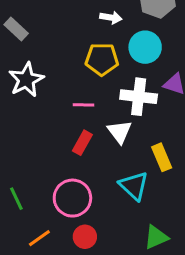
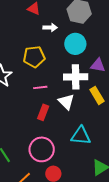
yellow pentagon: (102, 59) -> (34, 57), moved
yellow rectangle: (162, 157) -> (97, 95), moved
cyan triangle: (134, 186) -> (81, 136), turned -30

